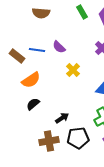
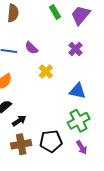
brown semicircle: (41, 13) -> (13, 13), turned -90
black arrow: (62, 118) -> (19, 121), moved

